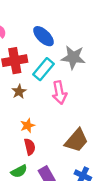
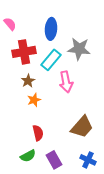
blue ellipse: (43, 36) -> (51, 29), turned 50
orange star: (28, 126) -> (34, 100), moved

